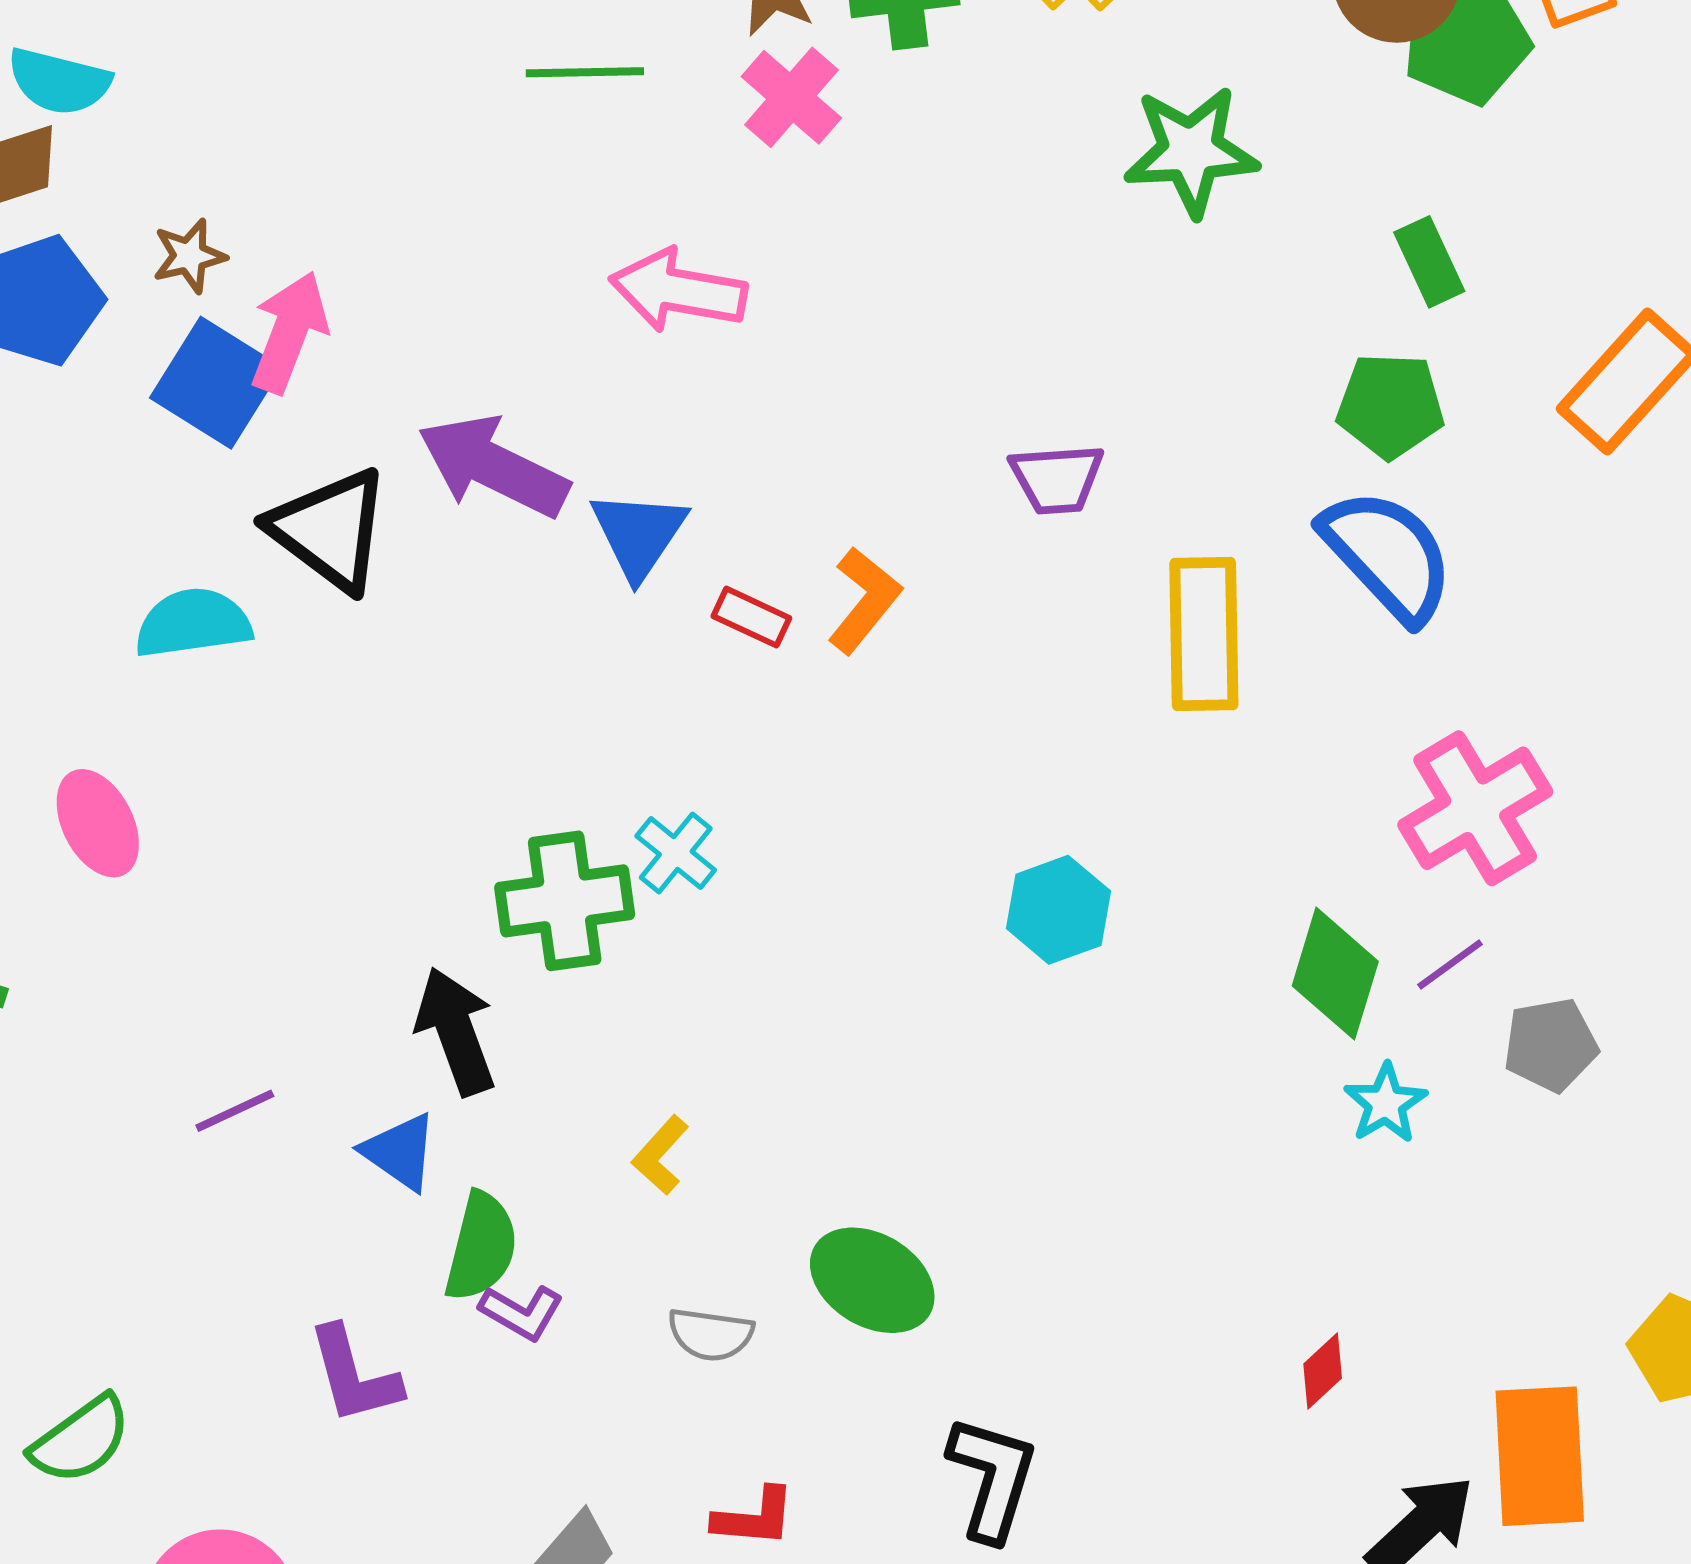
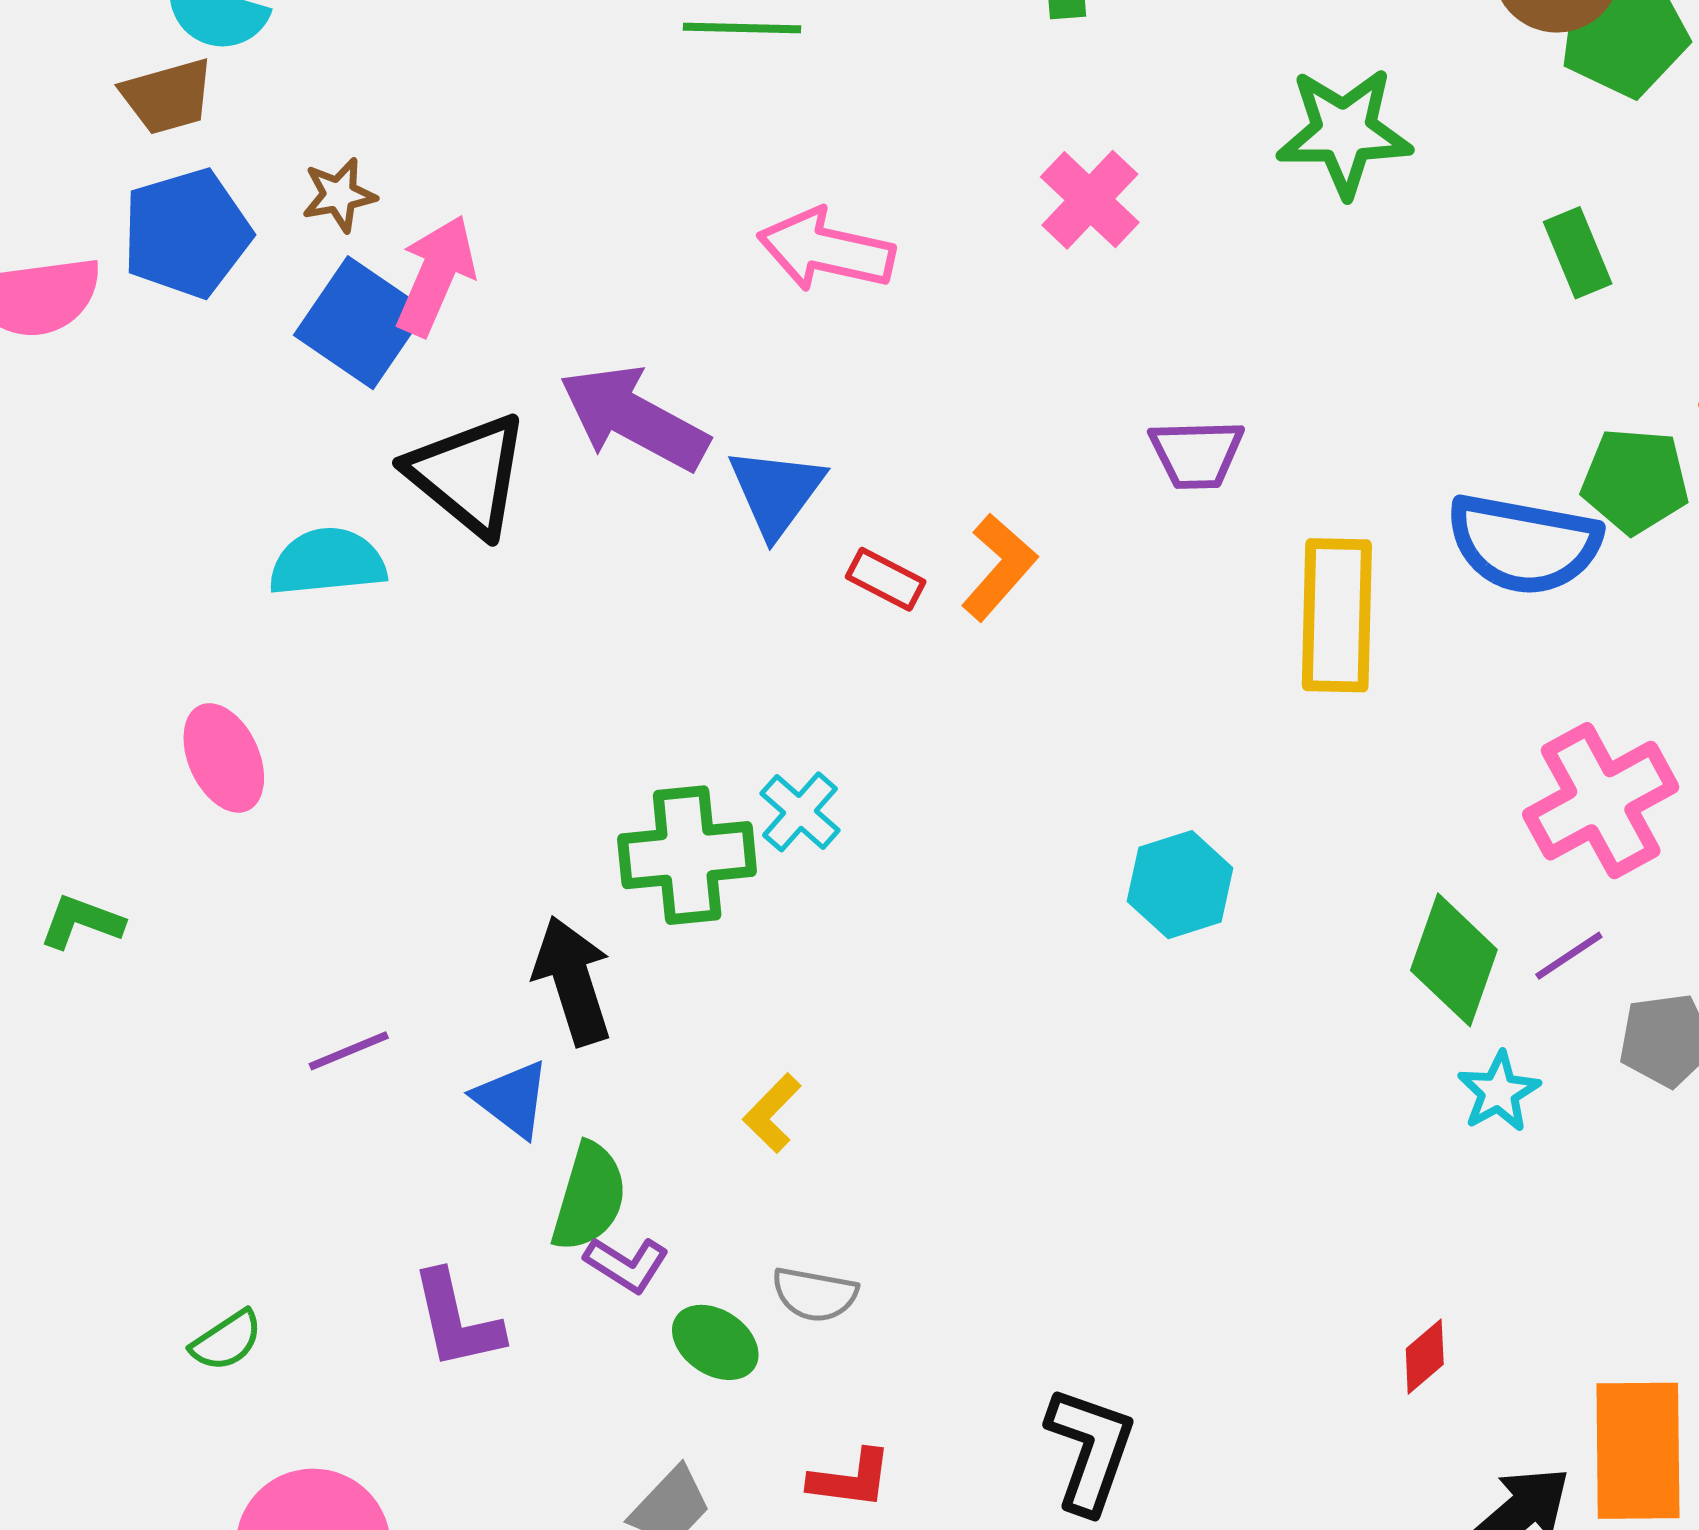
pink cross: (791, 97) -> (1090, 200), moved
green pentagon: (1390, 406) -> (1635, 481), moved
blue semicircle: (1388, 555) -> (1524, 544), turned 141
green ellipse: (872, 1280) -> (715, 1342), moved, size x0.7
green semicircle: (81, 1440) -> (227, 1341), moved, size x0.7

